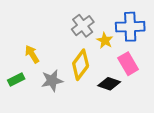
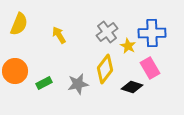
yellow arrow: (32, 54) -> (59, 35), moved

